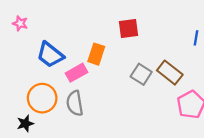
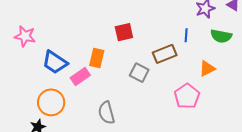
pink star: (20, 23) -> (25, 36), size x1.5
brown rectangle: (170, 73) -> (165, 54), moved, turned -55
gray semicircle: (75, 103) -> (106, 113), moved

